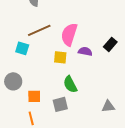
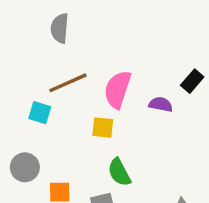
black rectangle: (110, 44) -> (192, 81), moved
purple semicircle: (85, 51) -> (161, 104), moved

